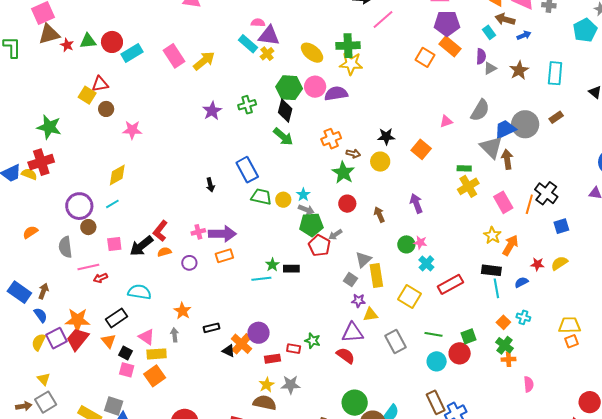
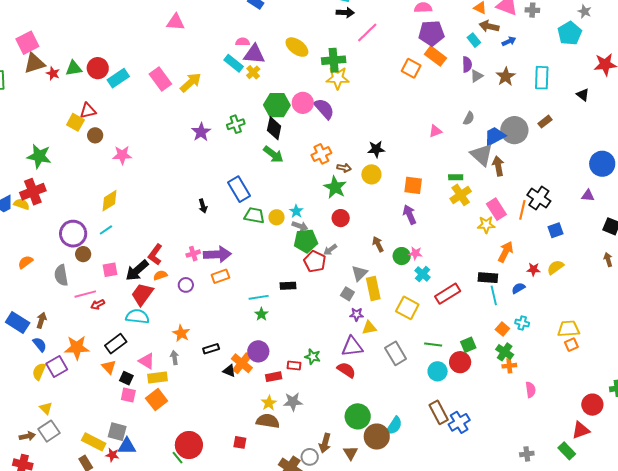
yellow ellipse: (312, 53) -> (297, 47), moved
purple semicircle: (336, 94) -> (324, 109), turned 60
gray semicircle: (480, 110) -> (469, 118), size x0.6
orange square: (421, 149) -> (413, 185), moved, turned -30
brown arrow: (379, 215) -> (378, 244), moved
yellow star: (492, 235) -> (486, 225), moved, turned -30
green star: (272, 265) -> (261, 314), moved
red trapezoid: (78, 339) -> (142, 294), moved

